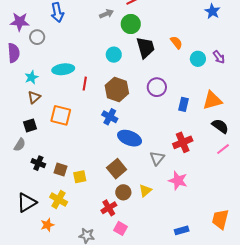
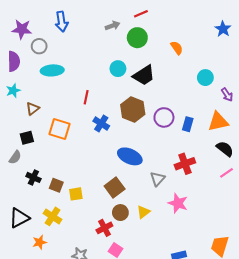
orange semicircle: (176, 42) -> (177, 48), moved
black trapezoid: (146, 48) -> (144, 75), moved, turned 70
purple arrow: (219, 57) -> (227, 95), moved
cyan ellipse: (63, 69) -> (52, 70), moved
cyan star: (31, 77) -> (13, 91), moved
purple circle: (157, 87) -> (164, 117), moved
brown hexagon: (117, 89) -> (133, 110), moved
blue cross: (110, 117) -> (101, 124), moved

